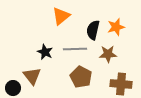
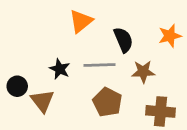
orange star: (116, 27) -> (170, 36), moved
black semicircle: (93, 30) -> (123, 40), turned 144
black circle: (13, 88) -> (17, 86), moved

